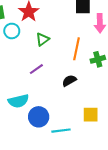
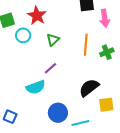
black semicircle: (69, 81) -> (89, 88), moved, size x1.5
cyan semicircle: (18, 101) -> (36, 87), moved

